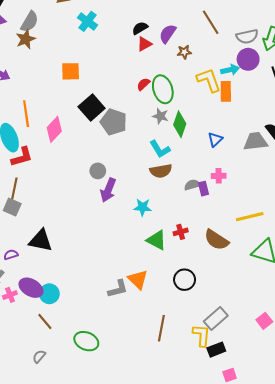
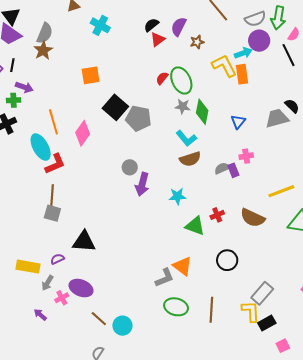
cyan circle: (49, 294) -> (122, 326), moved
green ellipse: (86, 341) -> (176, 307), moved

